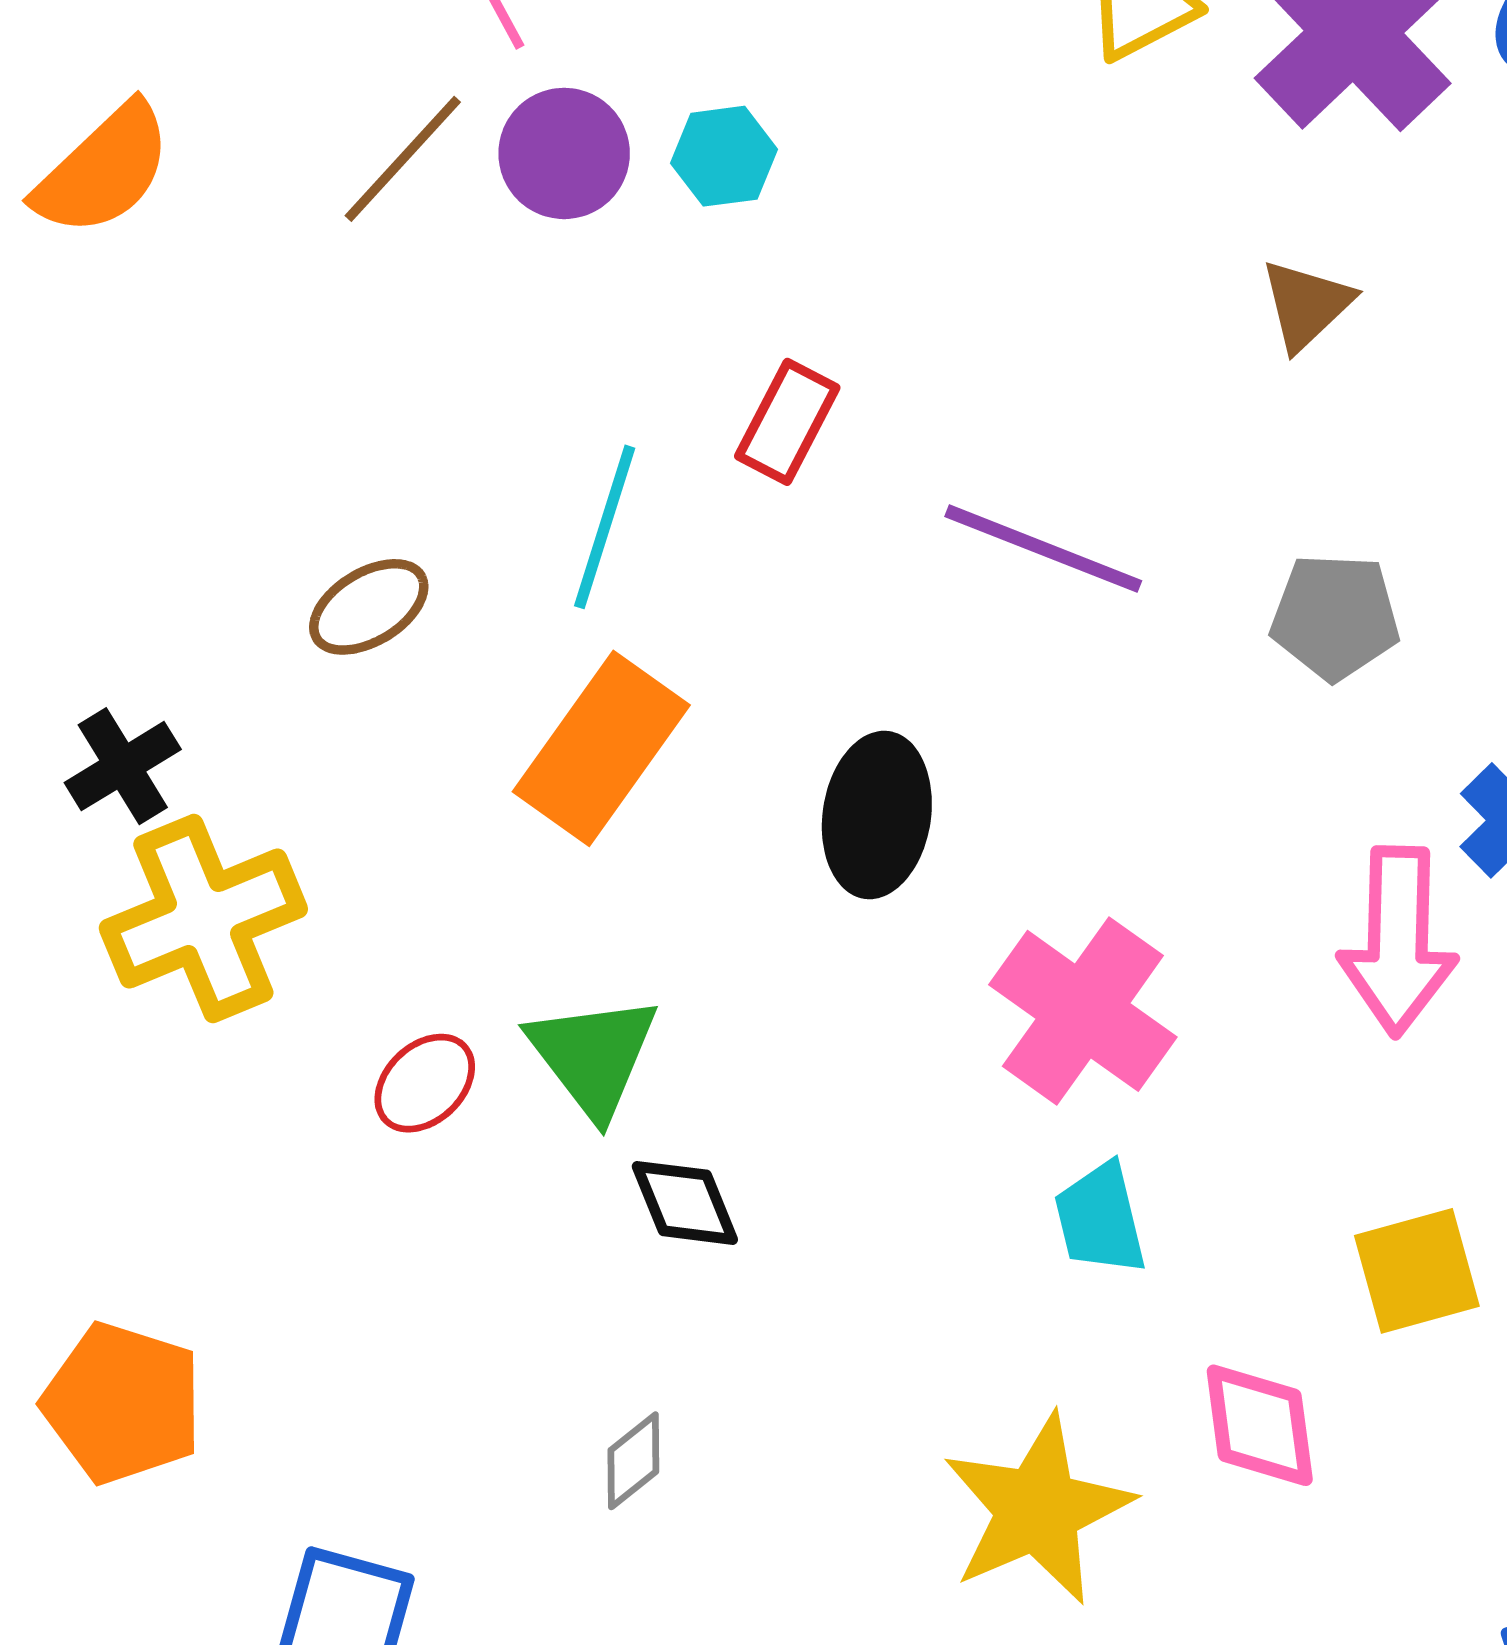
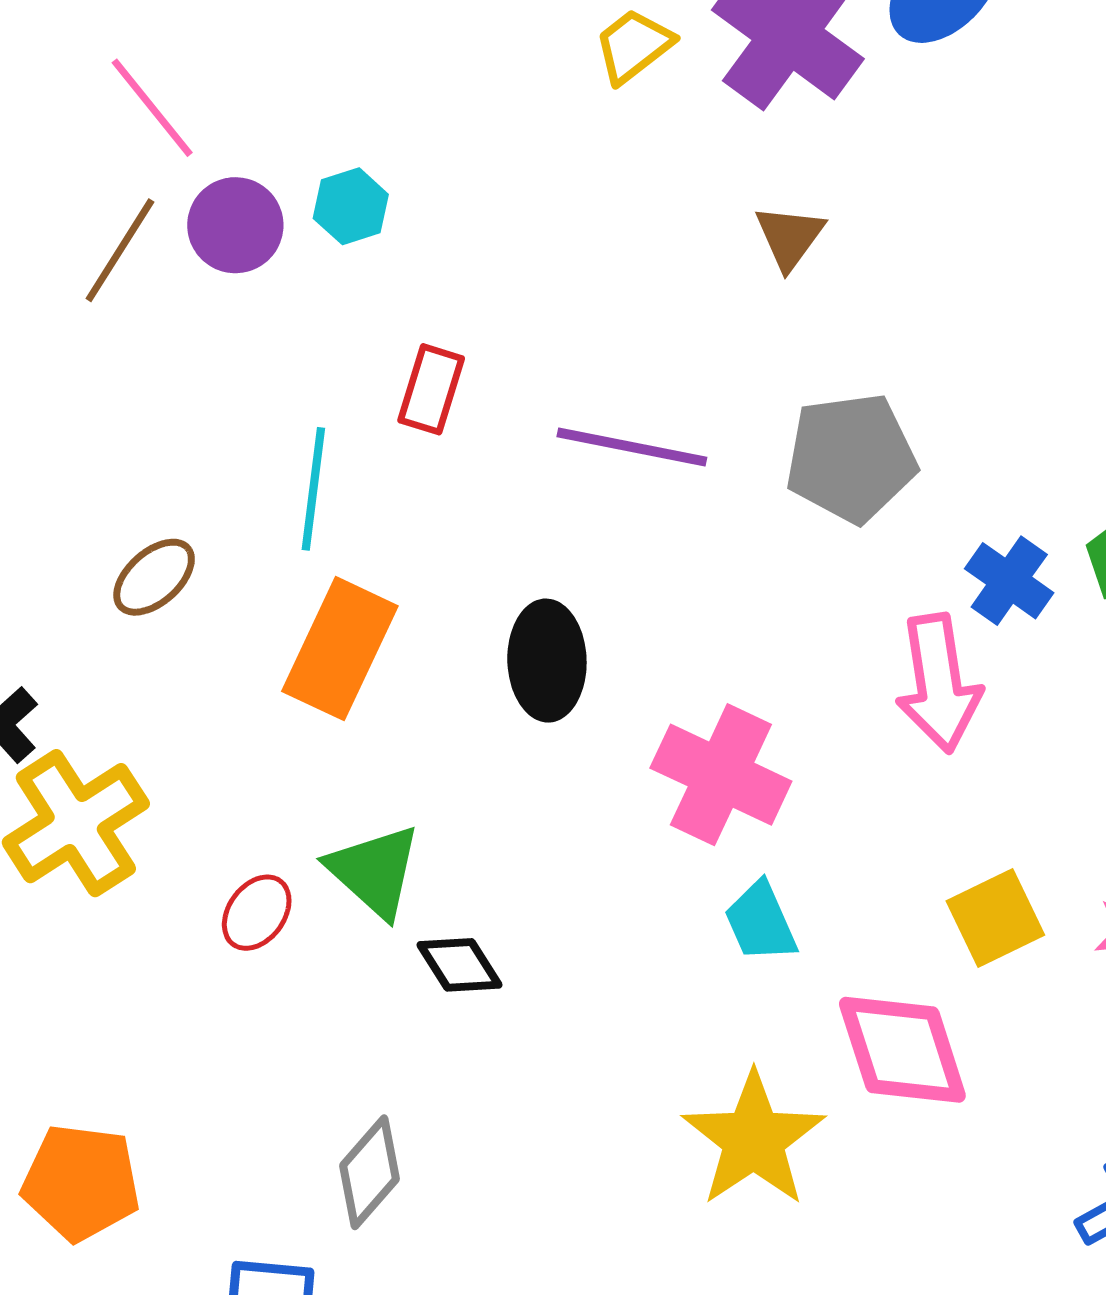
gray pentagon: (1335, 617) -> (851, 458), size x1.4
pink diamond: (1260, 1425) -> (902, 1050), size x1.4
gray diamond: (633, 1461) -> (369, 1172), moved, size x1.5

